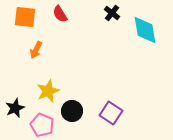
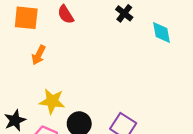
cyan diamond: (145, 30) -> (161, 32), size x0.7
yellow star: (48, 91) -> (52, 101), turned 30

